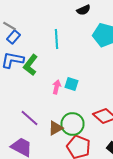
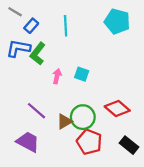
blue rectangle: (14, 37) -> (31, 26), moved
pink arrow: (56, 87) -> (57, 76), moved

